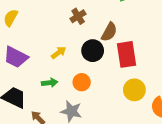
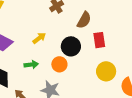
black circle: (93, 51) -> (71, 46), moved
red rectangle: (126, 54) -> (99, 40), size x0.7

